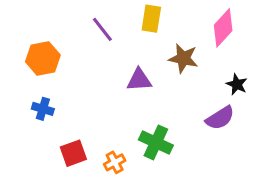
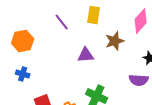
brown star: (183, 58) -> (115, 41), turned -30
purple semicircle: (220, 118) -> (139, 80), turned 36

